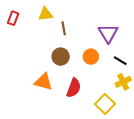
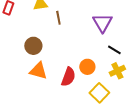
brown circle: (61, 57) -> (33, 46), moved
orange circle: (91, 57) -> (87, 67), moved

